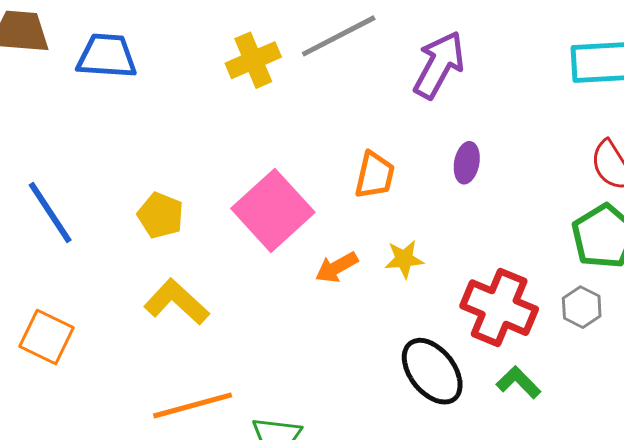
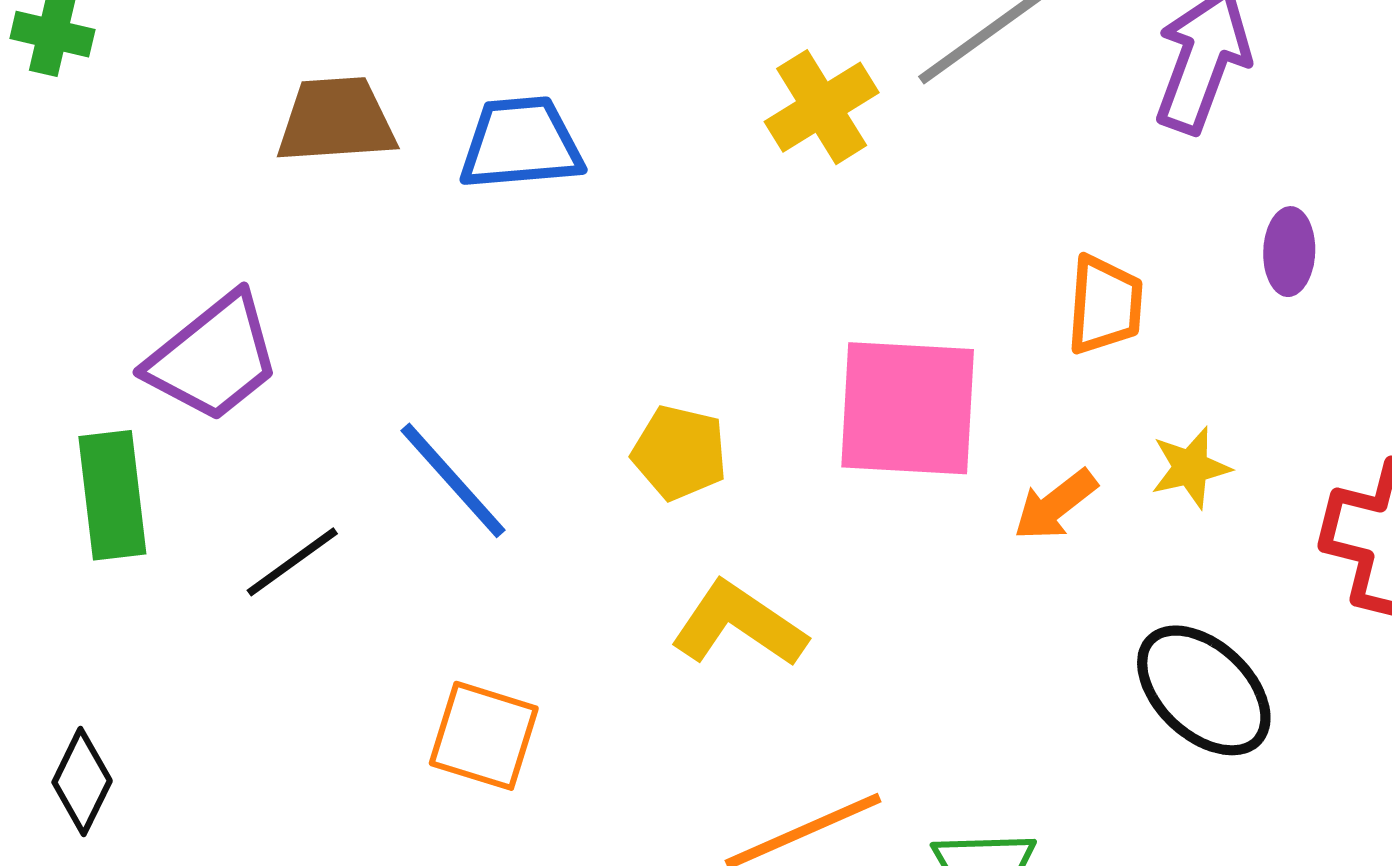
pink square: (273, 210) -> (908, 408), turned -36
black ellipse: (432, 371) -> (1204, 690), moved

